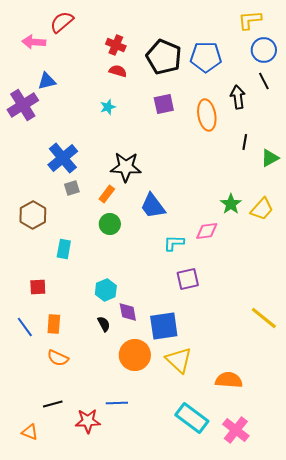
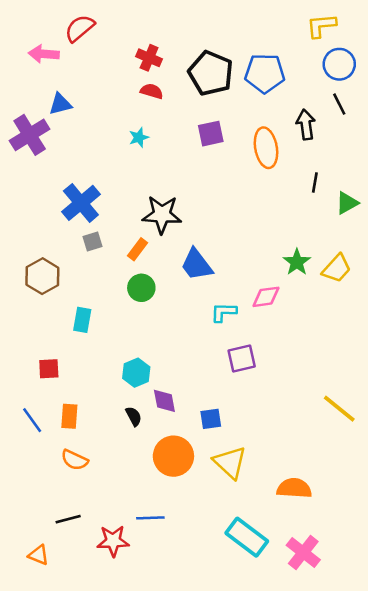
blue square: (164, 326) -> (211, 419), size x0.6

